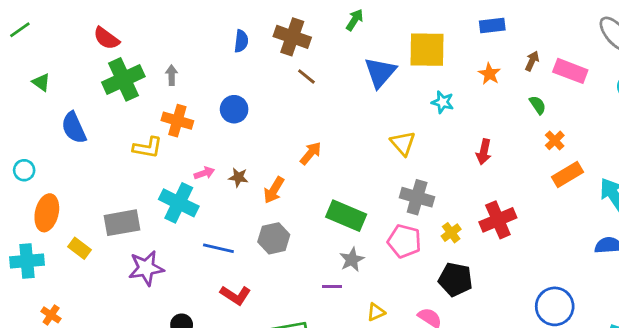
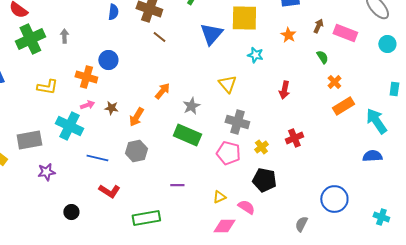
orange cross: (177, 121) -> (86, 77), moved
red cross: (498, 220) -> (294, 138), size x0.7
gray star: (352, 260) -> (191, 106), moved
purple star: (146, 268) -> (46, 172), size x0.7
yellow triangle: (376, 312) -> (219, 197), moved

